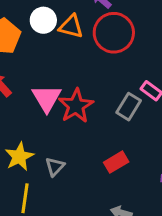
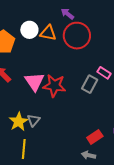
red star: (76, 106) -> (54, 86), turned -30
red rectangle: (116, 162) -> (95, 137), moved
gray triangle: (55, 167) -> (33, 120), moved

